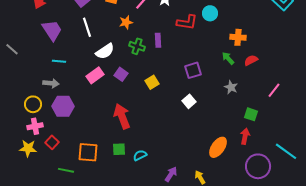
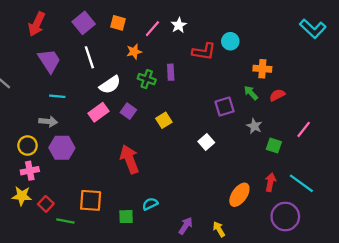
purple square: (193, 70) -> (225, 107), moved
green square: (251, 114) -> (274, 145), moved
red square: (52, 142) -> (46, 204), moved
green square: (119, 149) -> (126, 217), moved
cyan line: (286, 151) -> (301, 183), moved

